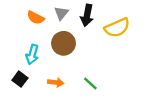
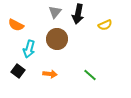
orange semicircle: (36, 18) -> (16, 25), moved
yellow semicircle: (117, 28) -> (105, 25), size x0.6
green line: (90, 84) -> (90, 75), moved

